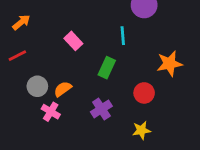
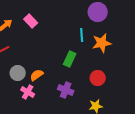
pink rectangle: (73, 41) -> (31, 21), moved
orange star: (169, 64) -> (102, 43), moved
purple cross: (101, 109) -> (66, 90), turned -35

